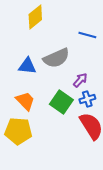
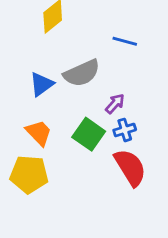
blue triangle: (27, 66) -> (42, 84), turned -42

